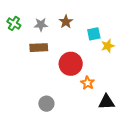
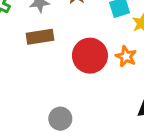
orange star: (88, 83) -> (126, 56), moved

